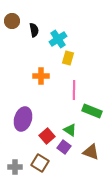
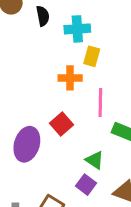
cyan cross: (58, 39) -> (77, 29), turned 30
orange cross: (41, 76) -> (70, 78), moved
red square: (47, 136) -> (61, 124), moved

